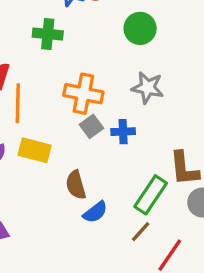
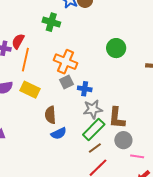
green circle: (140, 28) -> (116, 48), moved
gray star: (148, 88) -> (93, 109), moved, turned -30
brown line: (141, 232) -> (95, 148), moved

